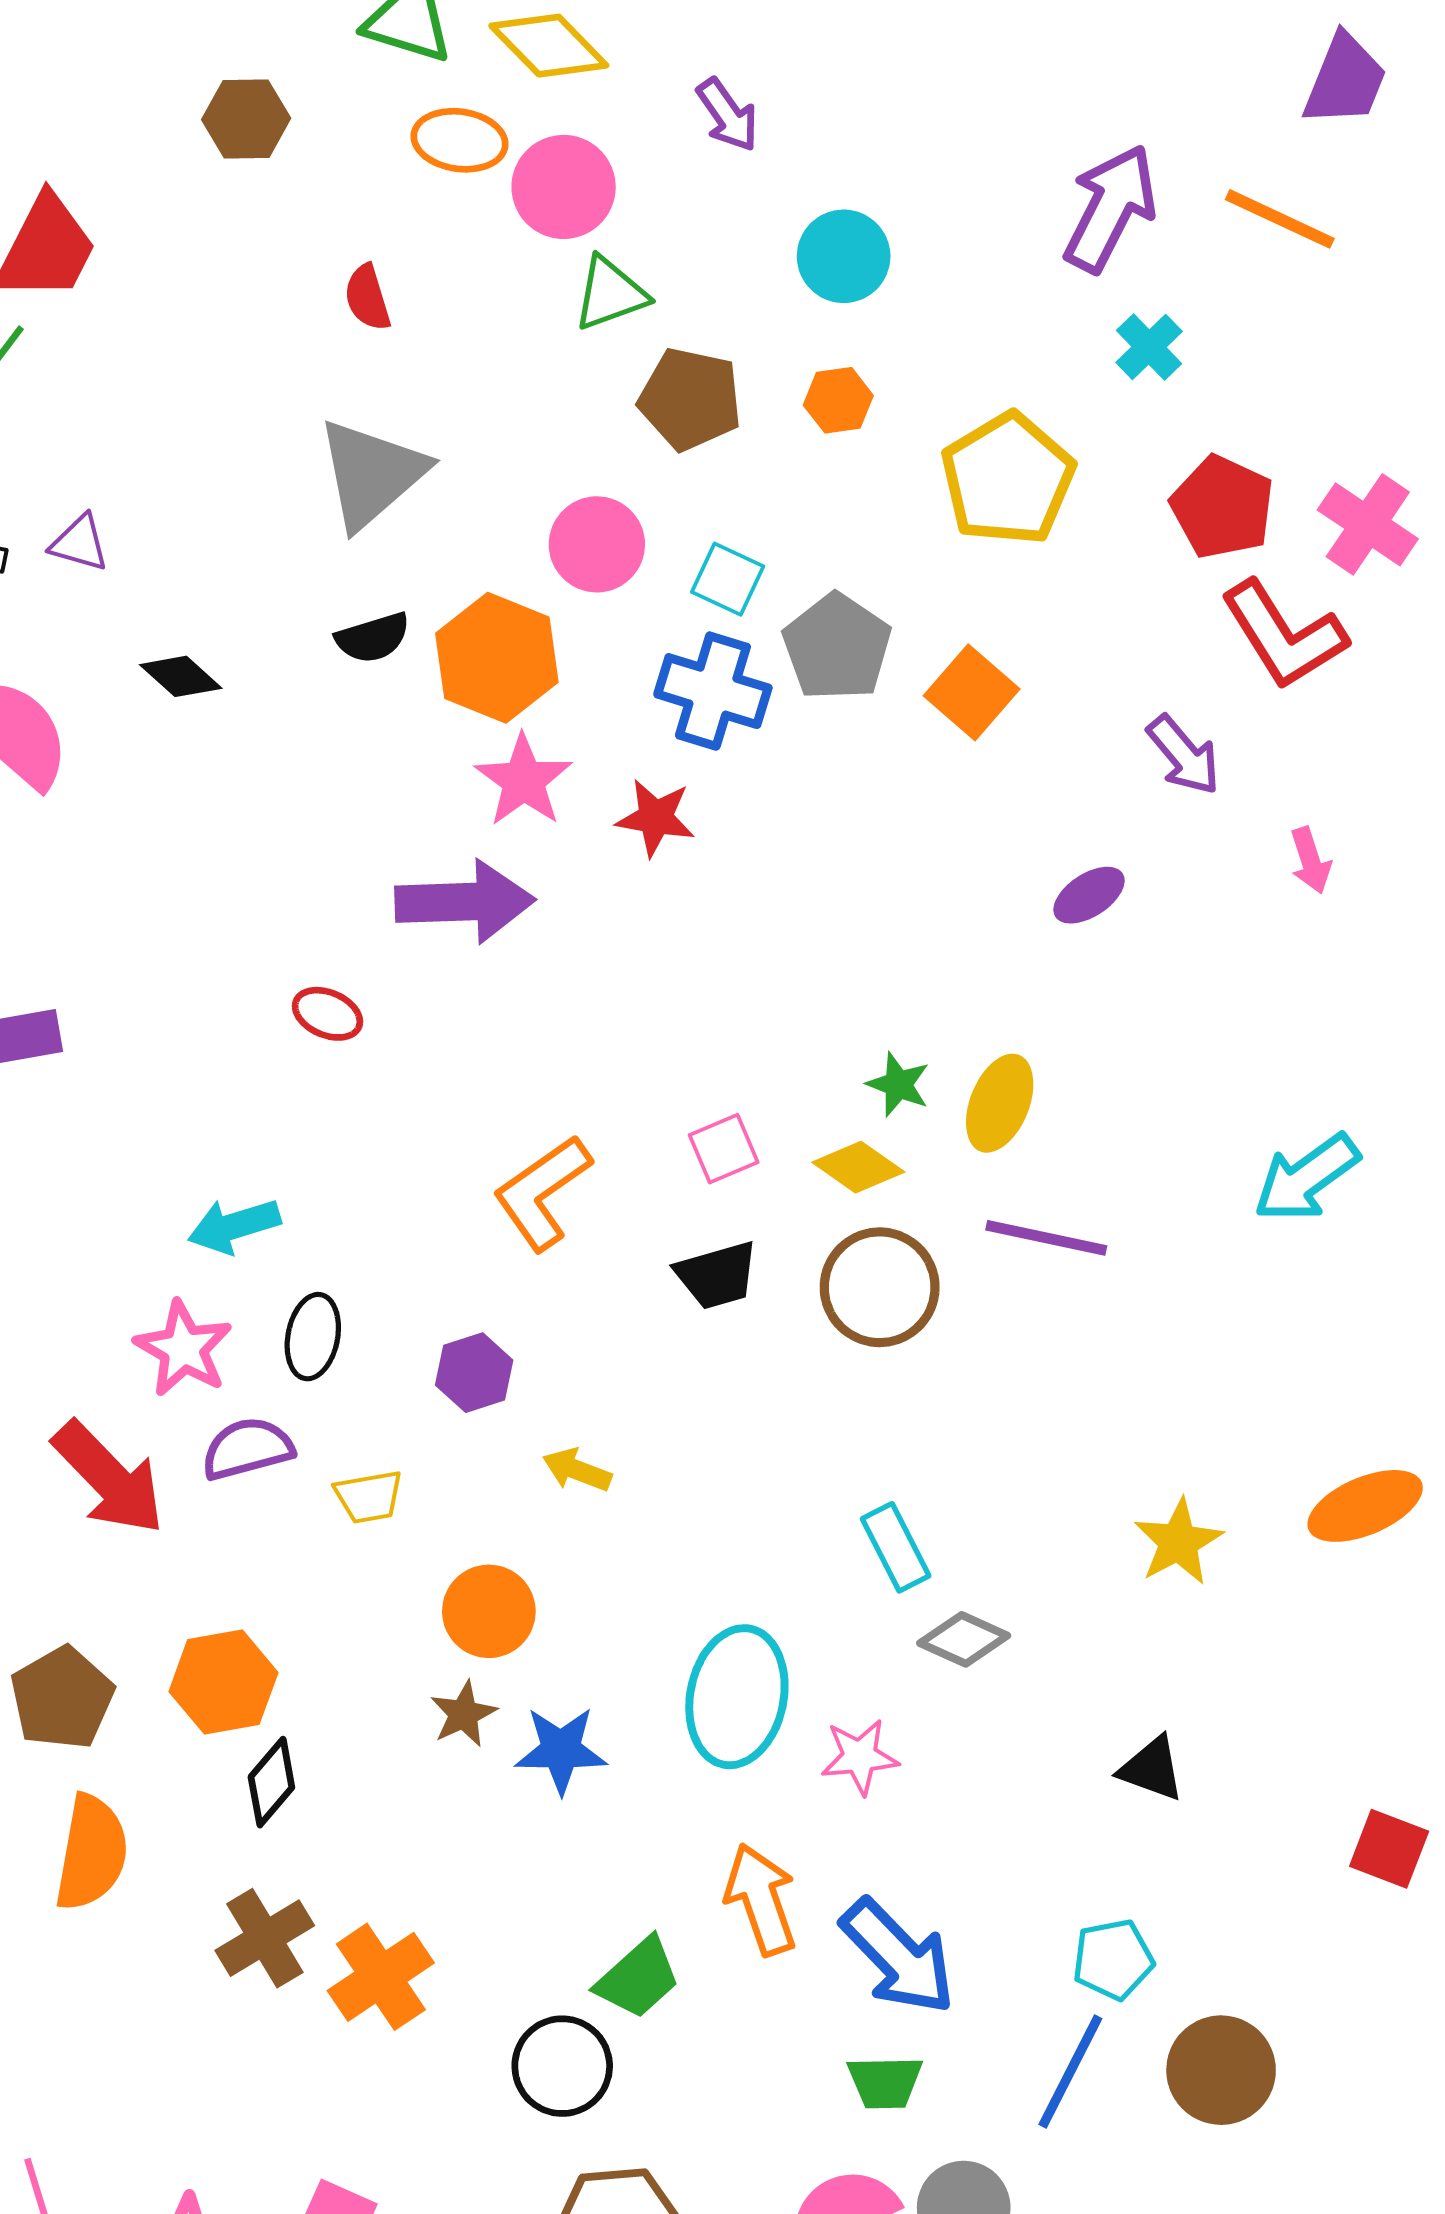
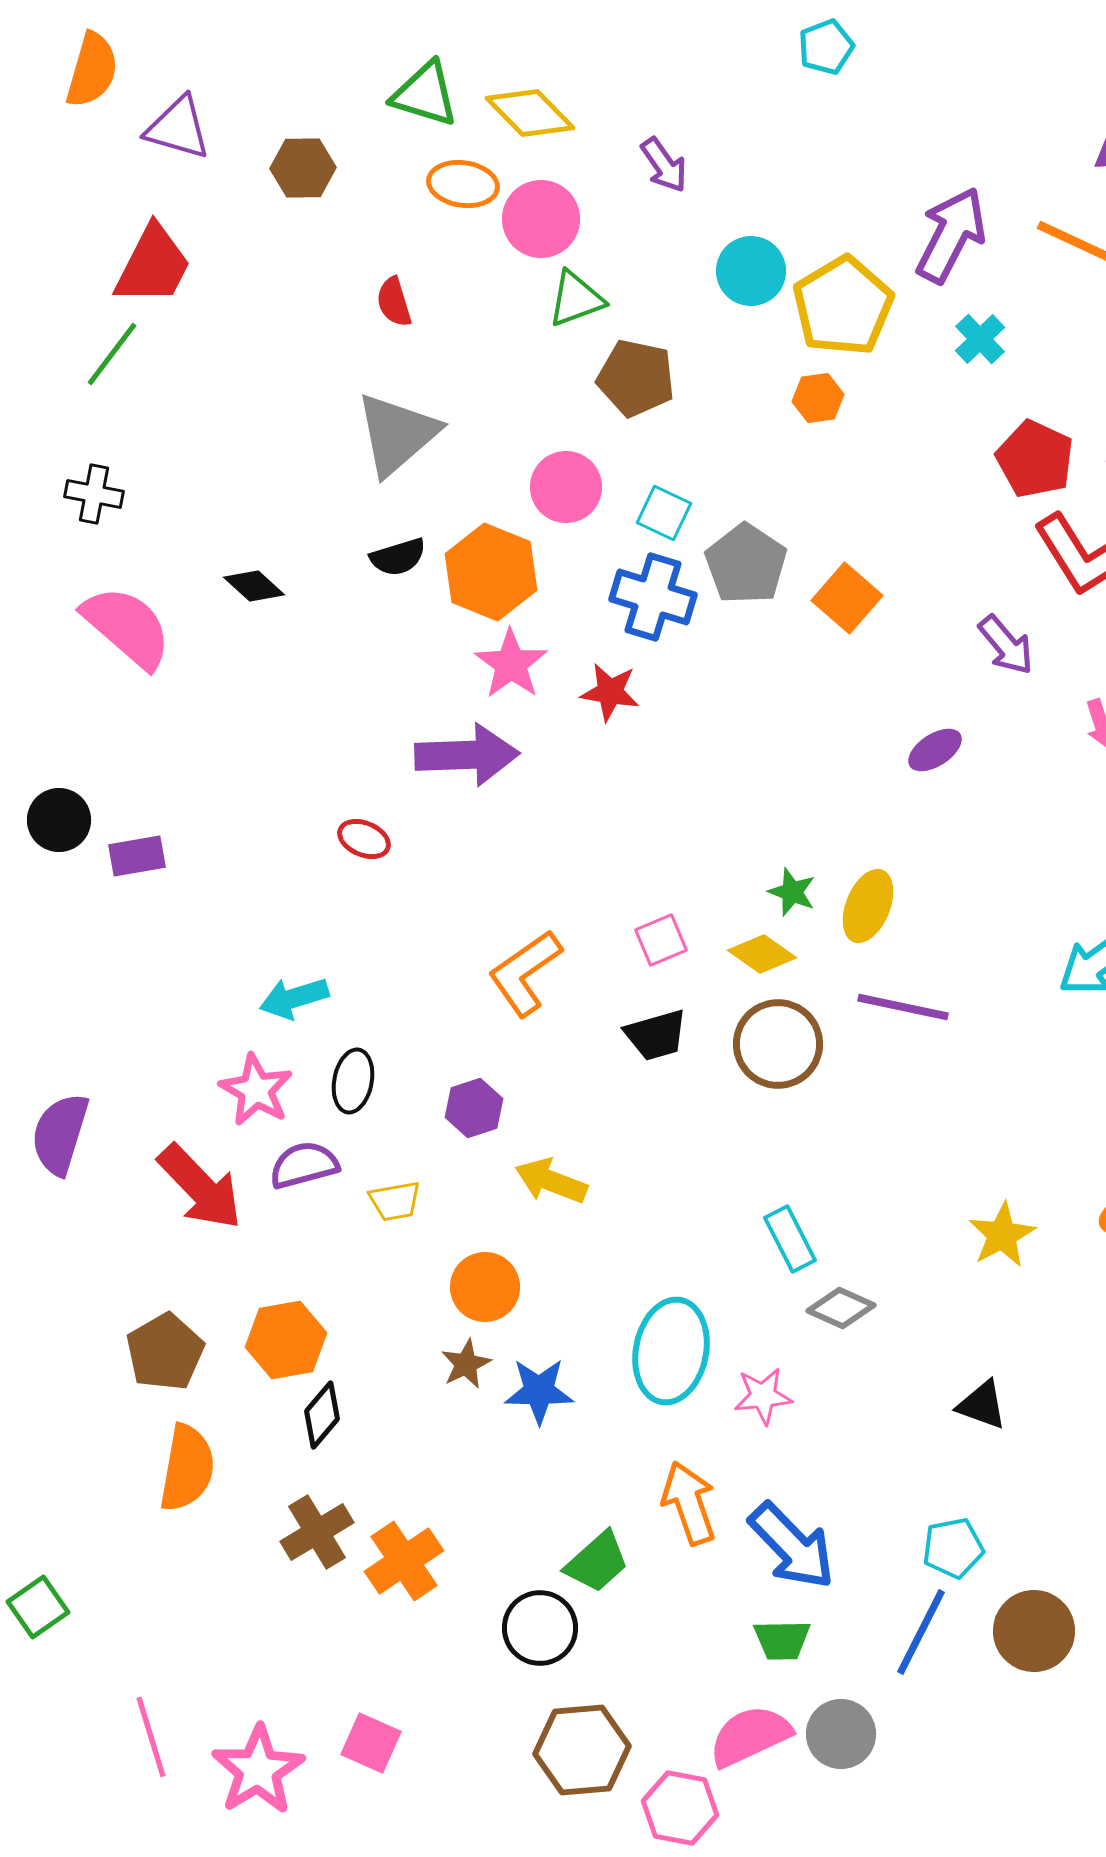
orange hexagon: (838, 400) -> (818, 398), moved
yellow pentagon: (1008, 479) -> (843, 306), moved
purple triangle: (79, 543) -> (178, 128), moved, size x1.5
yellow arrow: (577, 1470) -> (551, 1181), size x1.4

